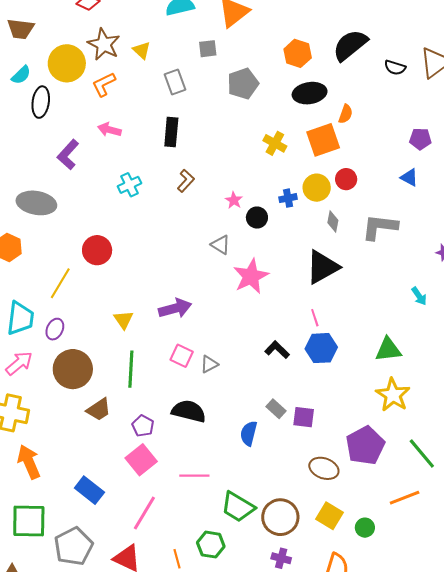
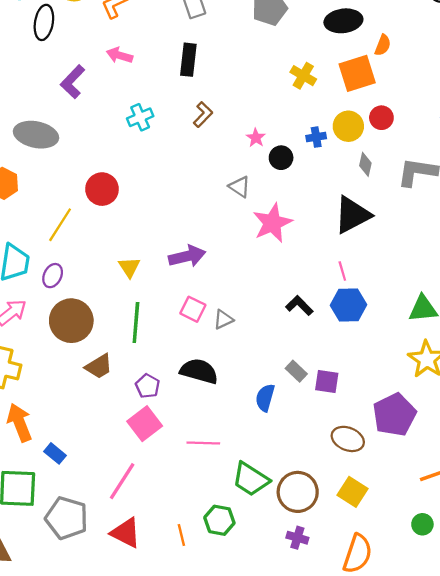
blue rectangle: (89, 490) -> (55, 453), moved, size x0.7
pink line: (144, 513) -> (122, 481), moved
green circle: (365, 528) -> (422, 524), moved
gray pentagon: (74, 546) -> (67, 518), turned -30

